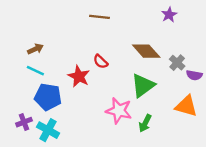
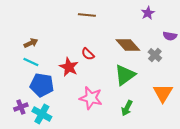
purple semicircle: (194, 75) -> (170, 36), moved
orange triangle: (186, 106) -> (163, 93), turned 45
pink star: (119, 111) -> (91, 98), moved

